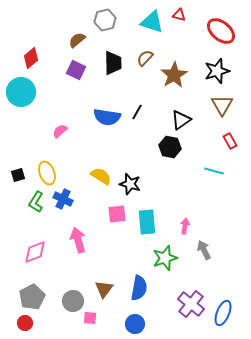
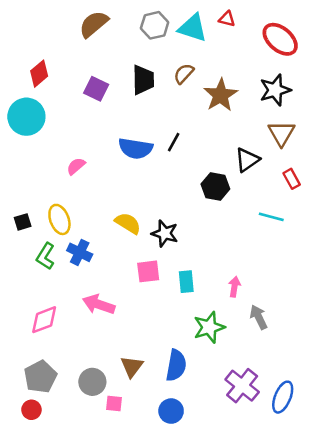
gray hexagon: (105, 20) -> (155, 25), moved
brown semicircle: (77, 40) -> (94, 24), moved, size x1.4
black triangle: (181, 120) -> (247, 160), moved
cyan rectangle: (147, 222) -> (186, 282), size x0.7
pink arrow: (78, 240) -> (99, 304), turned -55

